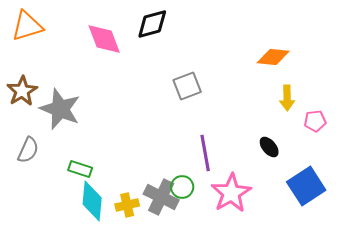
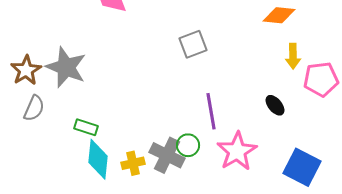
brown star: (22, 91) -> (26, 70), moved
pink pentagon: (315, 121) -> (321, 79), size x1.6
blue square: (306, 186) -> (302, 167), moved, turned -30

